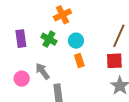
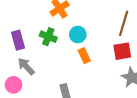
gray arrow: (43, 71) -> (26, 66), moved
pink circle: (22, 79) -> (13, 85), moved

